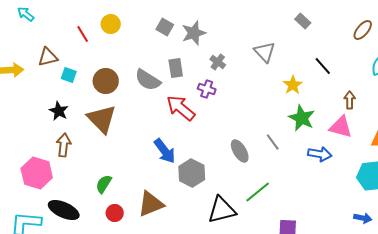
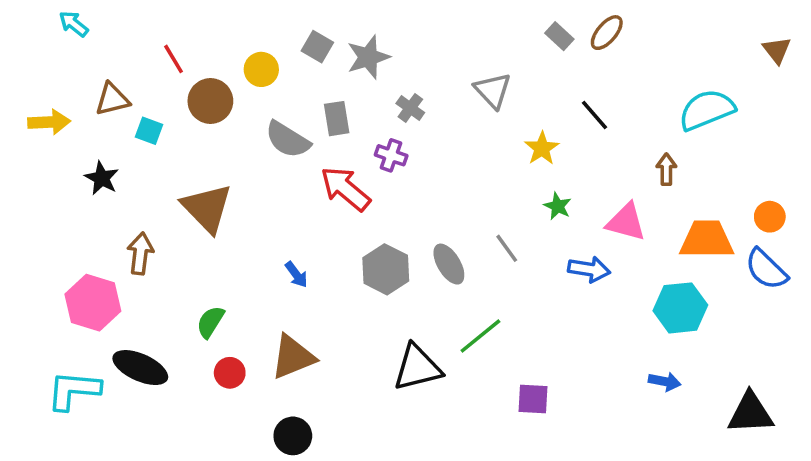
yellow circle: (111, 24) -> (261, 69), moved
brown ellipse: (363, 30) -> (607, 33), moved
brown circle: (106, 81) -> (210, 101), moved
brown arrow: (350, 100) -> (666, 169), moved
black star: (59, 111) -> (102, 178), moved
green star: (302, 118) -> (558, 206), size x0.6
blue arrow: (165, 151) -> (296, 275), moved, size x0.6
gray hexagon: (192, 173) -> (386, 269), moved

